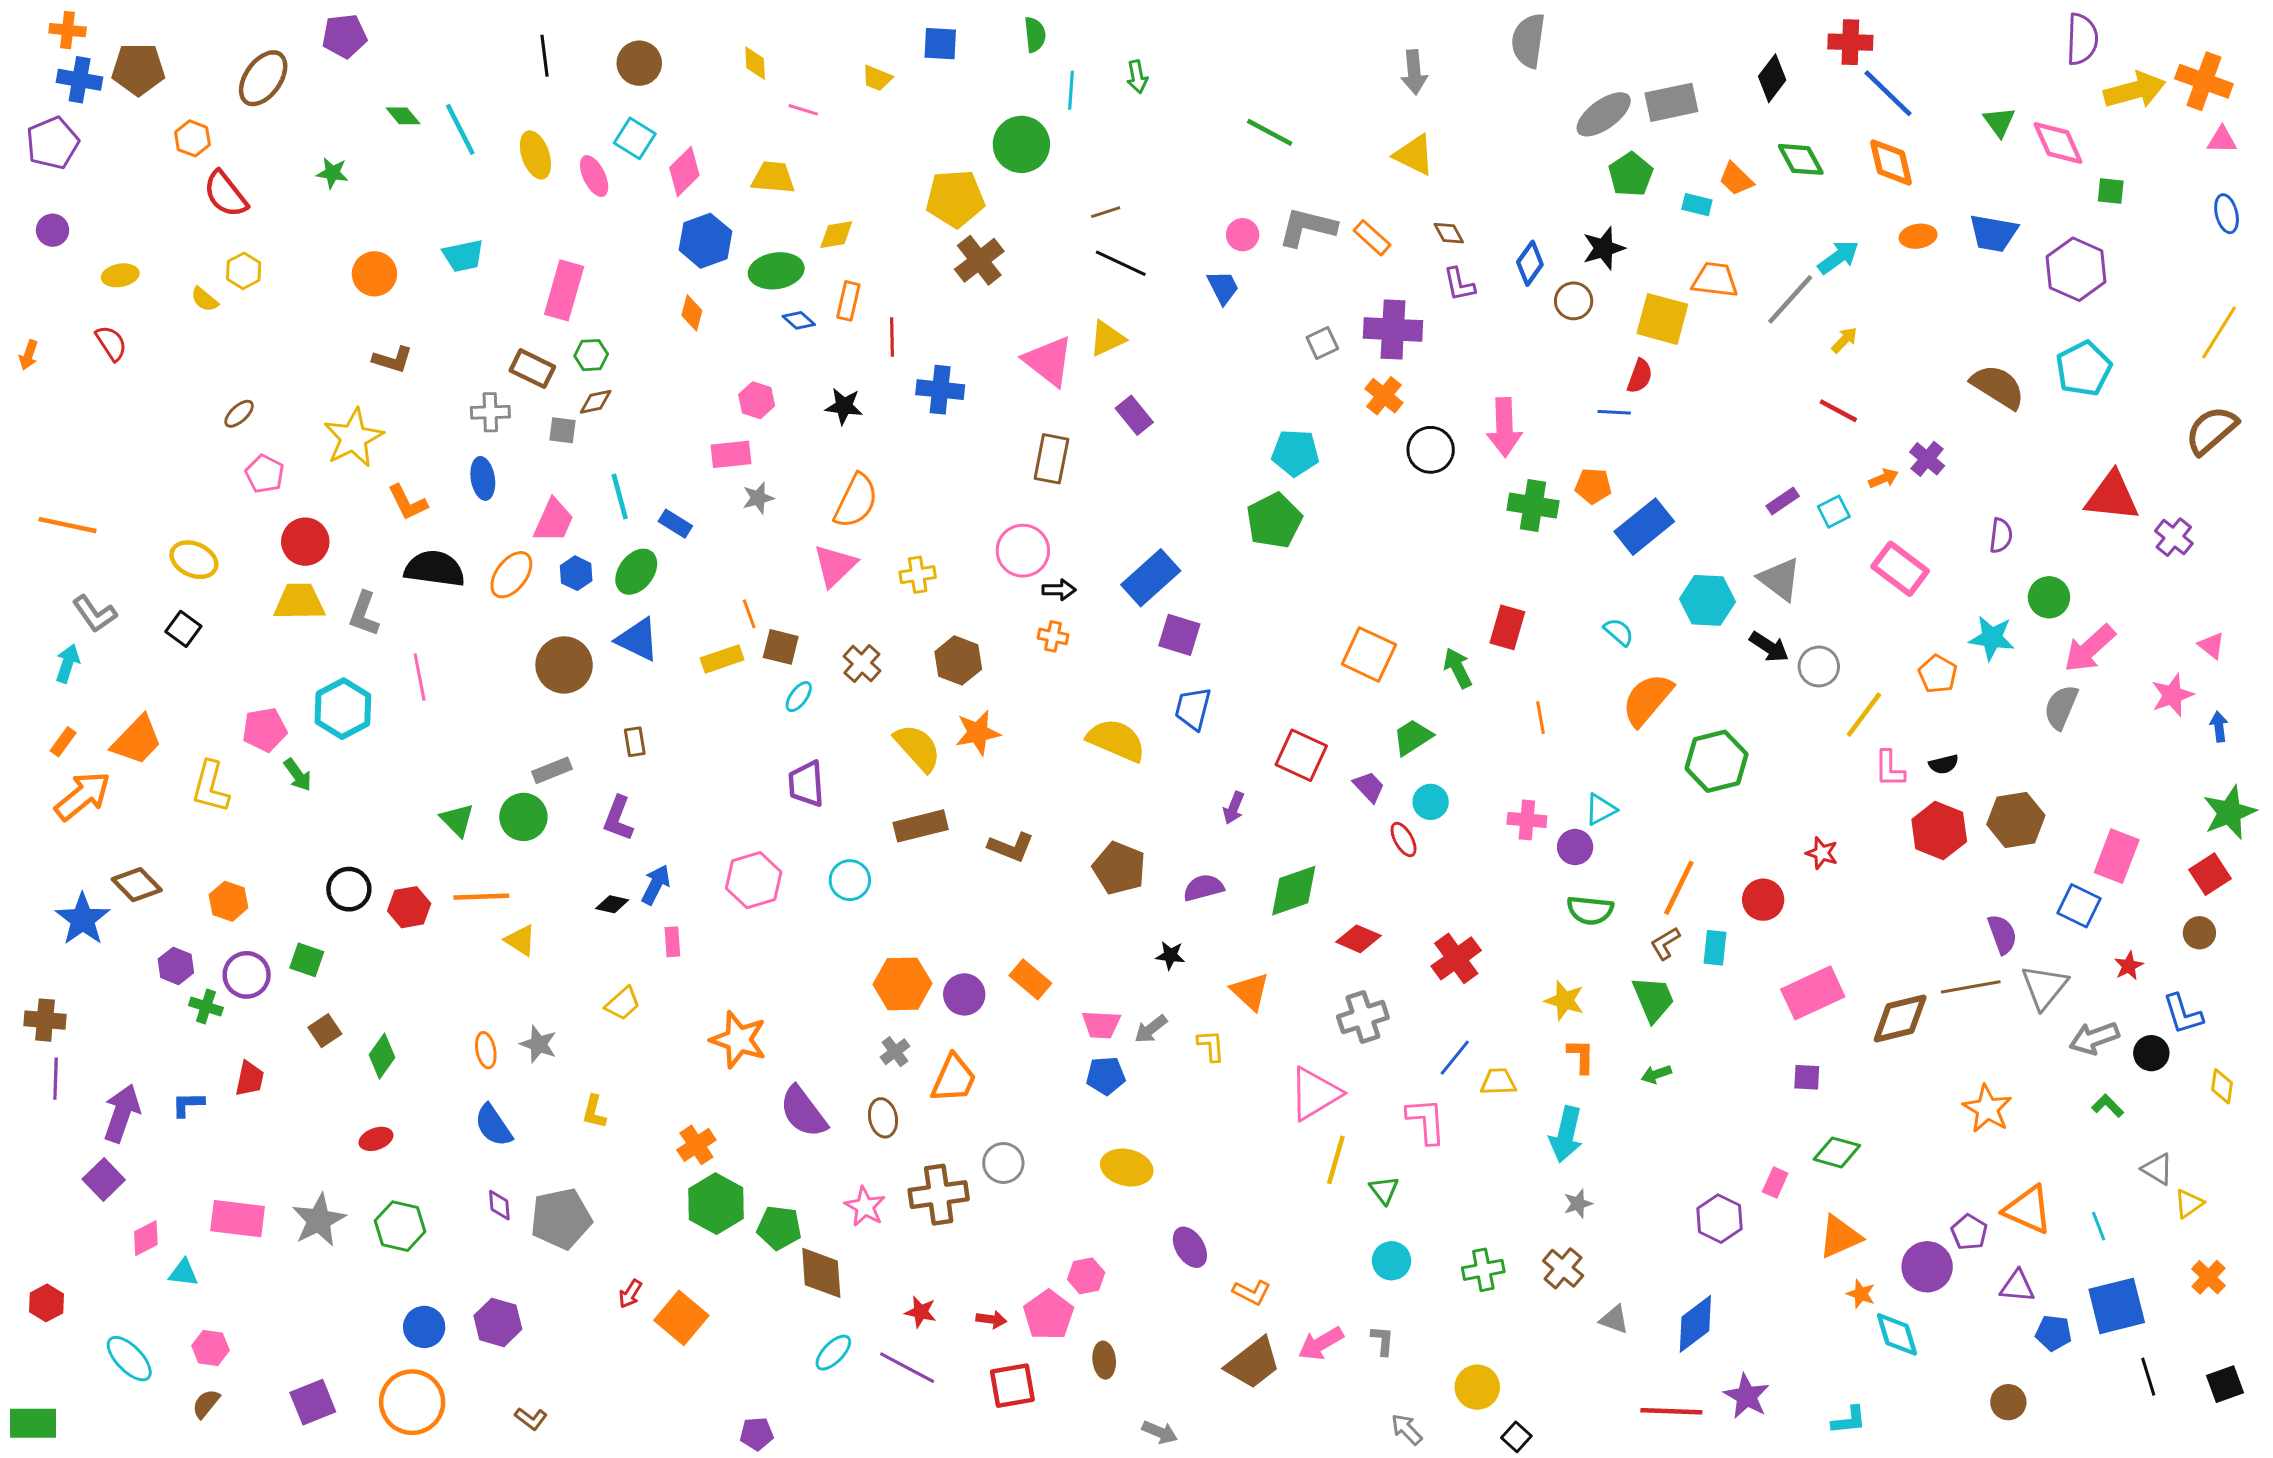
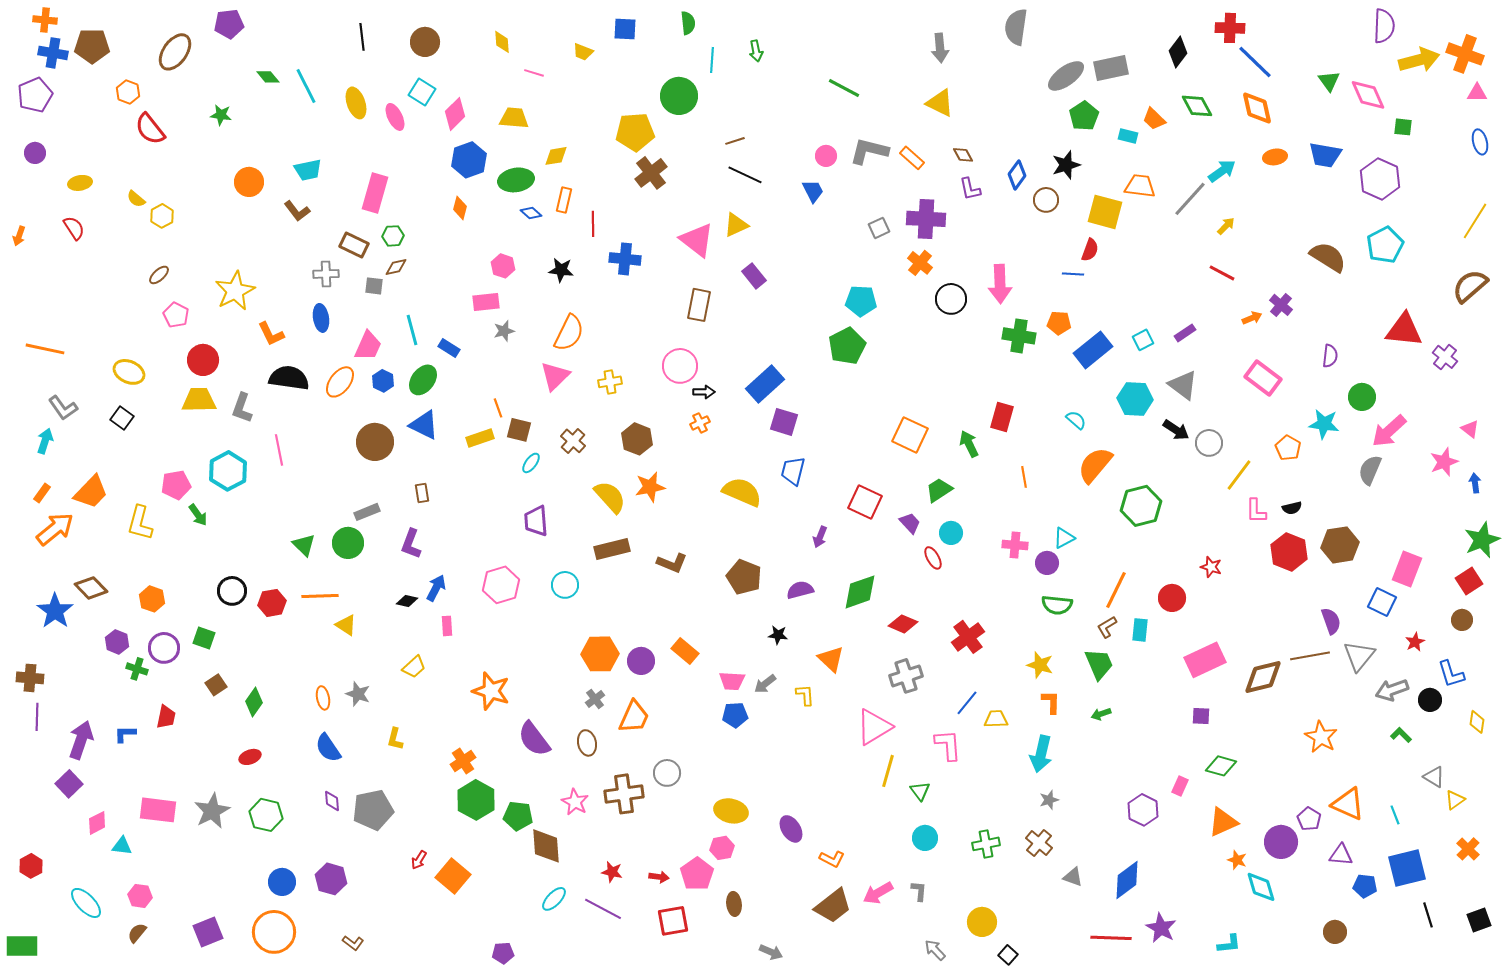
yellow hexagon: (244, 271) -> (162, 216), moved
brown L-shape: (393, 360) -> (297, 211), moved, turned 36
cyan square: (1834, 512) -> (1143, 340), moved
orange cross: (1053, 636) -> (700, 423), turned -36
yellow ellipse: (1127, 1167) -> (731, 811), moved

